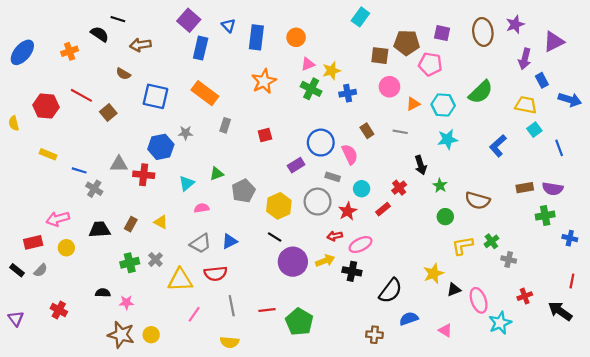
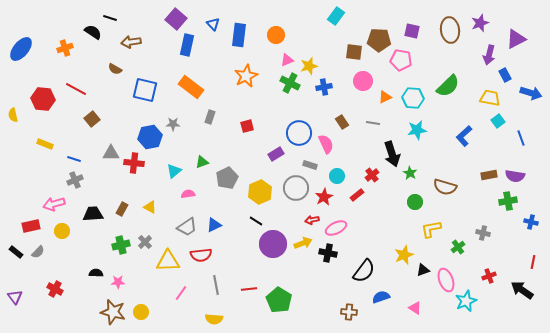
brown square: (108, 112) -> (92, 119), moved
black arrow: (421, 165) -> (392, 154), size x1.4
gray cross: (94, 189) -> (75, 180), moved, turned 35
green cross: (491, 241) -> (458, 247), moved
gray cross: (509, 260) -> (483, 233), moved

